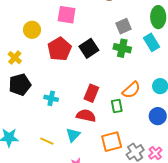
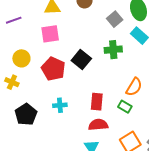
gray square: (124, 26) -> (115, 19), moved
yellow cross: (15, 58) -> (12, 82), moved
cyan cross: (51, 98) -> (60, 105), moved
green rectangle: (117, 106) -> (125, 107), turned -32

